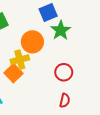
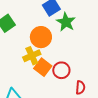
red circle: (64, 72) -> (61, 70), moved
orange square: (13, 73) -> (43, 67), moved

